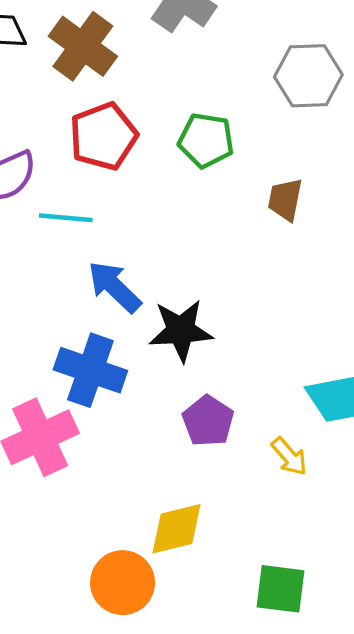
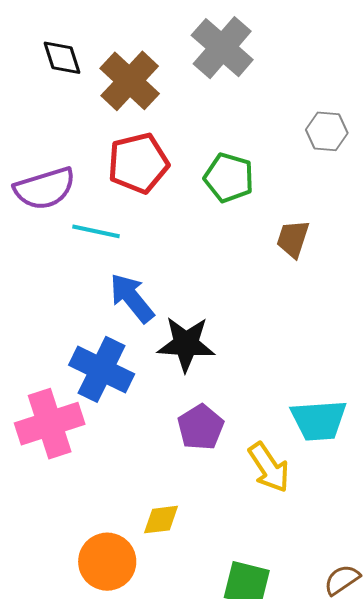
gray hexagon: (308, 76) -> (327, 131), size x0.7
yellow arrow: (289, 456) -> (269, 467), size x1.4
yellow diamond: (177, 529) -> (161, 520), size x0.7

